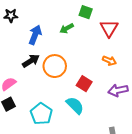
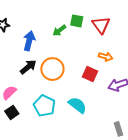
green square: (86, 12) -> (77, 21), moved
red square: (84, 84) -> (90, 74), moved
cyan pentagon: (41, 114) -> (44, 106), moved

